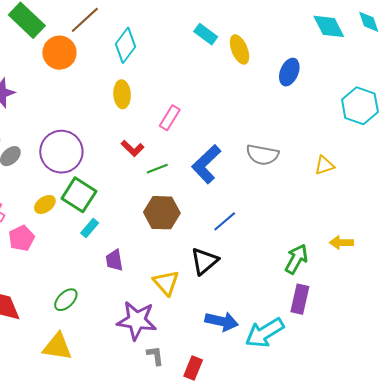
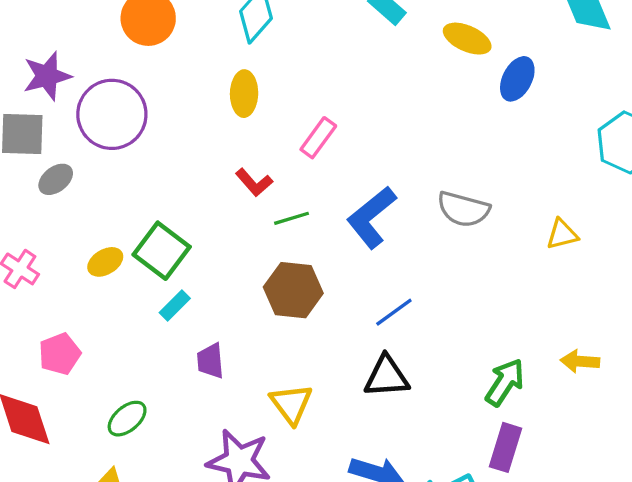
yellow ellipse: (240, 49) -> (467, 39), moved, turned -48
purple circle: (61, 152) -> (112, 114), moved
pink pentagon: (22, 238) -> (60, 354), moved
black triangle: (204, 261) -> (387, 377), moved, turned 32

